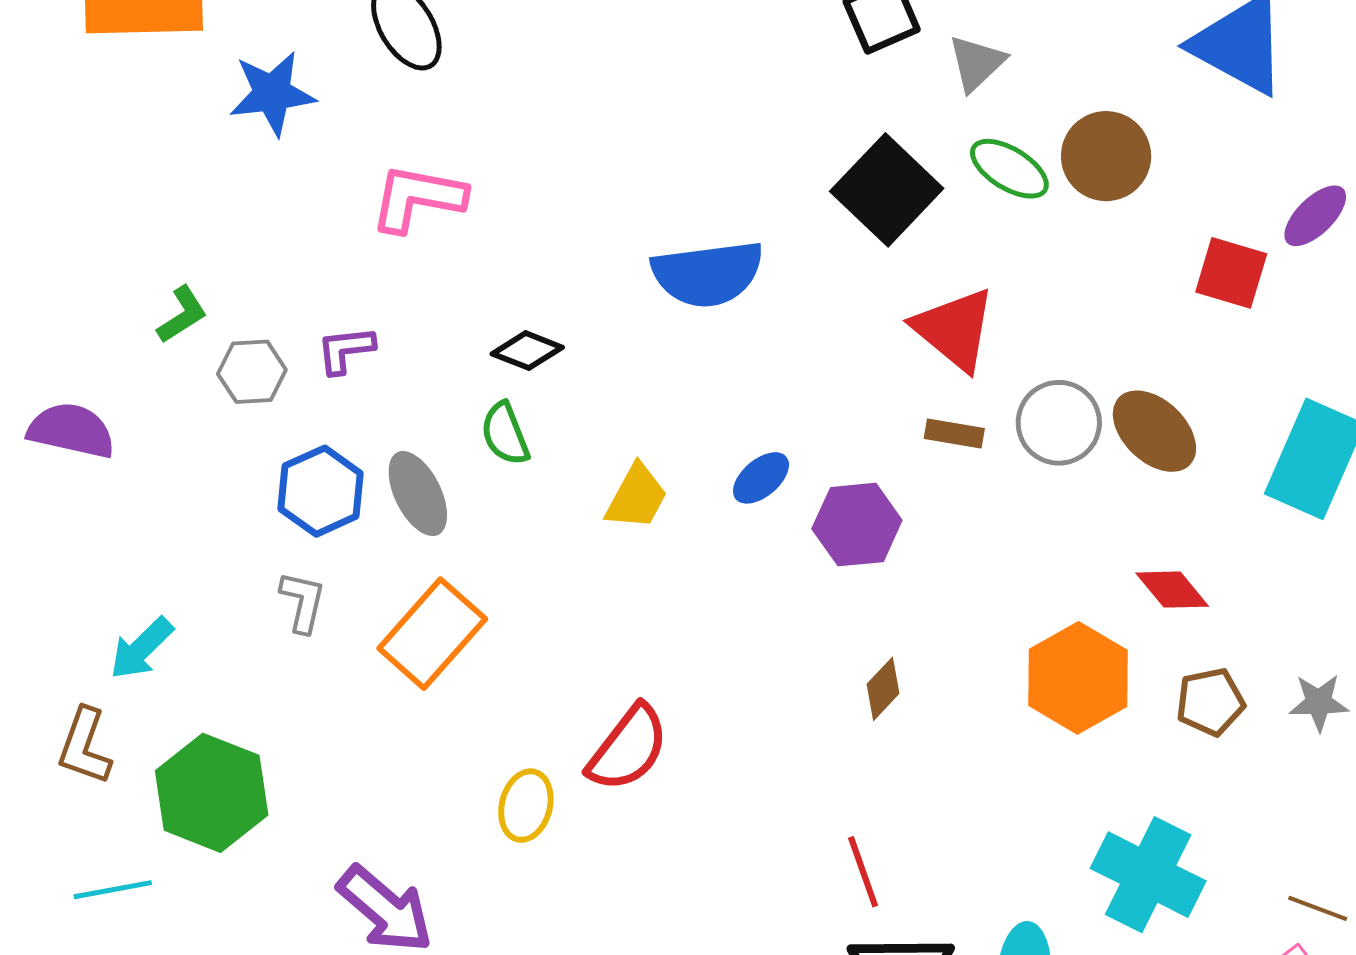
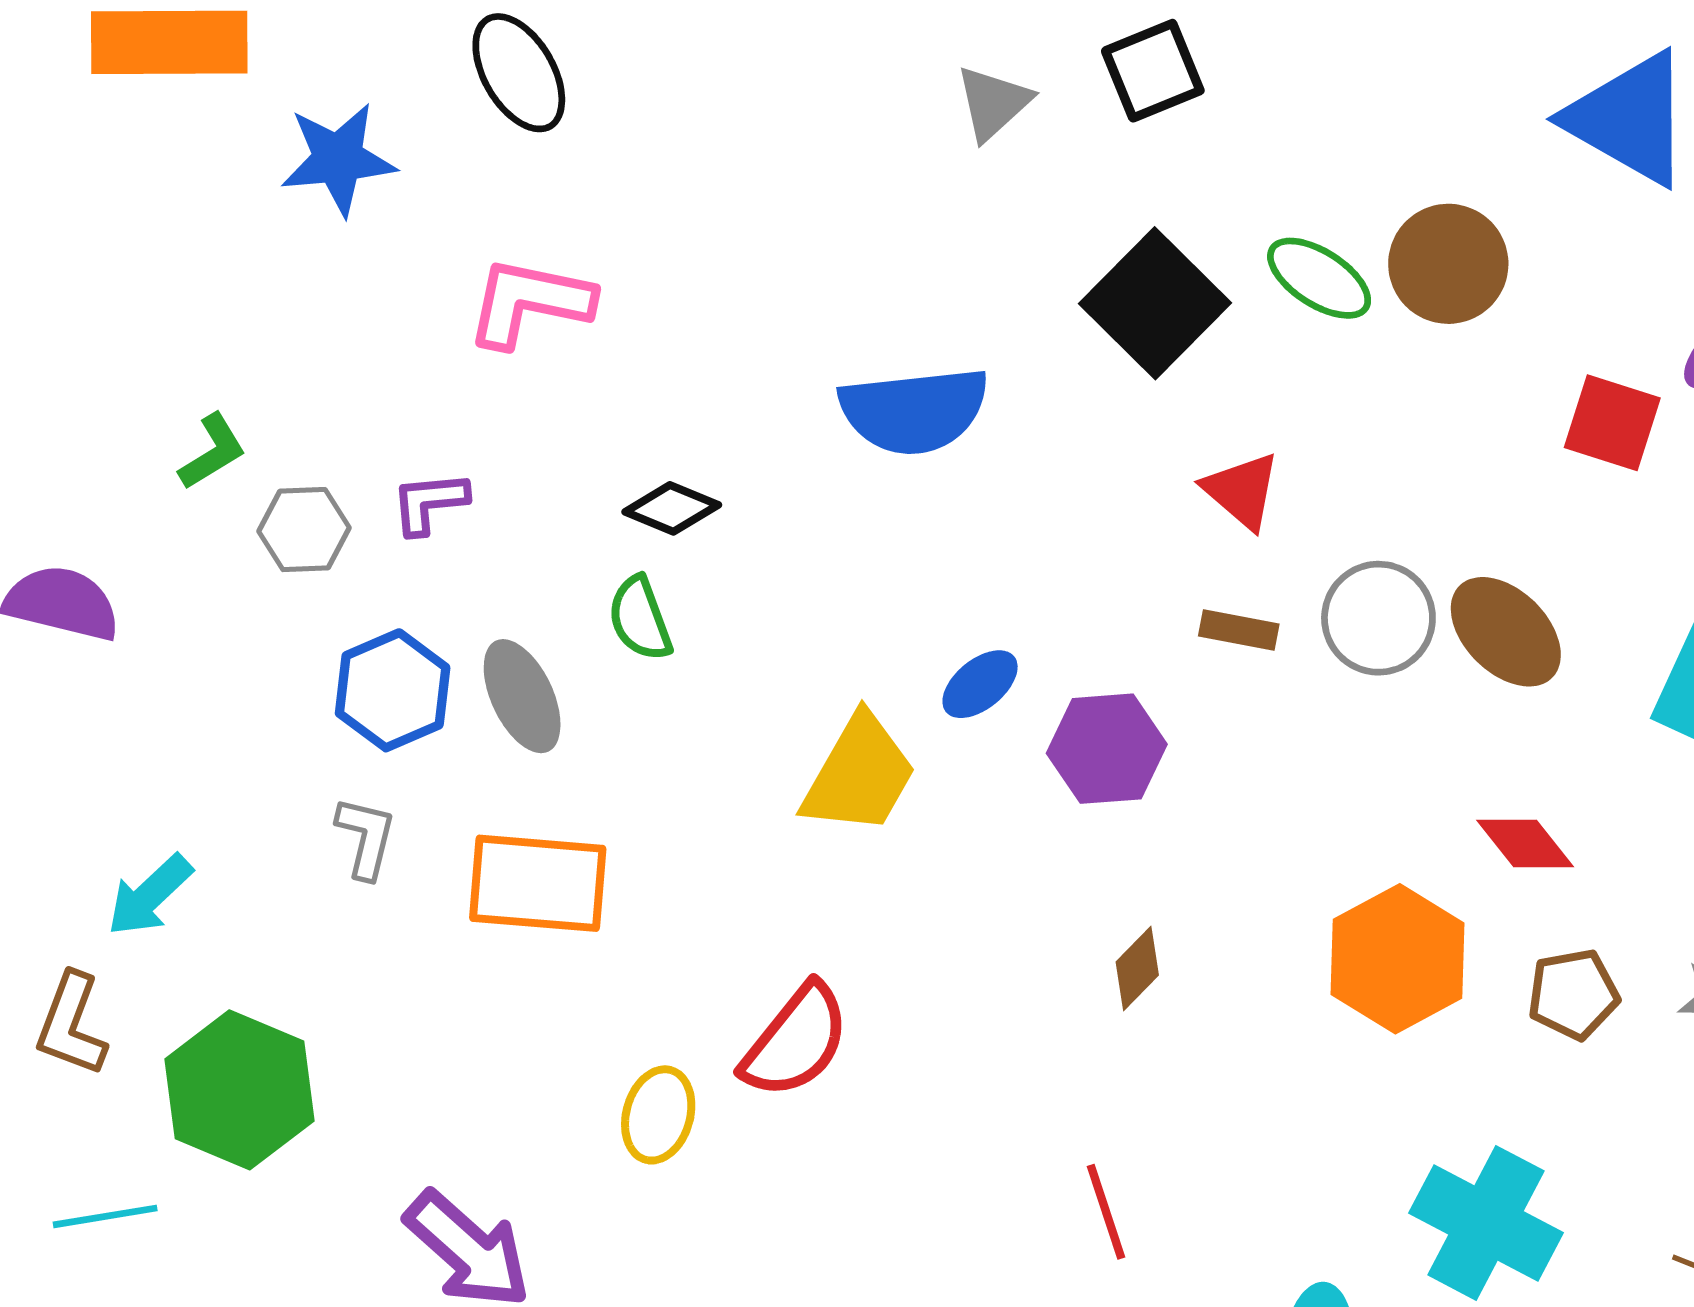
gray triangle: (977, 63) -> (993, 103), moved
red triangle: (954, 329) -> (1242, 491), size x0.7
yellow trapezoid: (637, 497) -> (859, 775), moved, size x1.4
orange rectangle: (432, 634) -> (538, 883), turned 52

